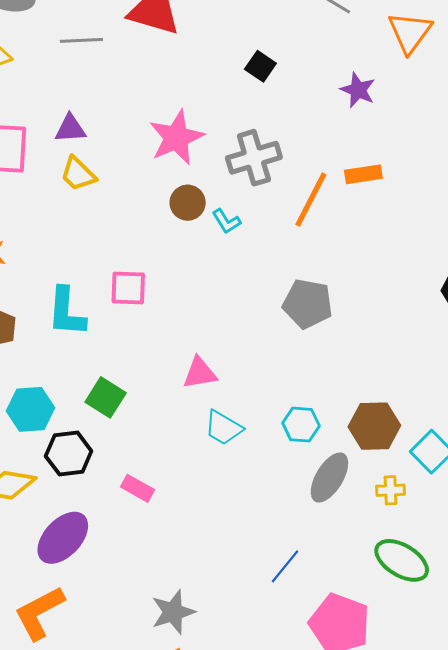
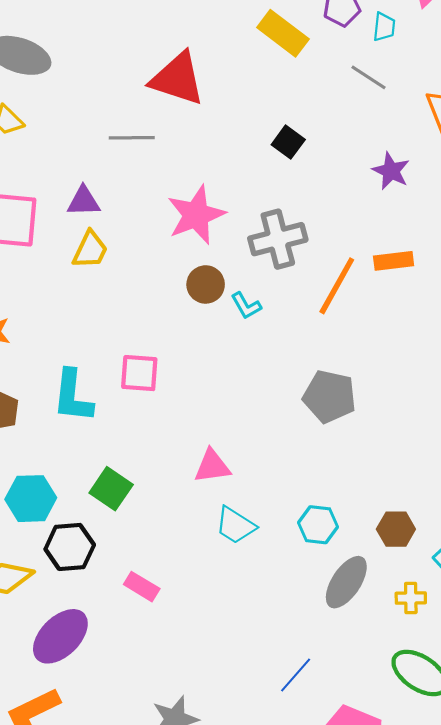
gray line: (81, 40) -> (132, 138), moved
yellow trapezoid: (78, 174) -> (90, 250), turned -111
brown hexagon: (374, 426) -> (396, 529), size x0.7

